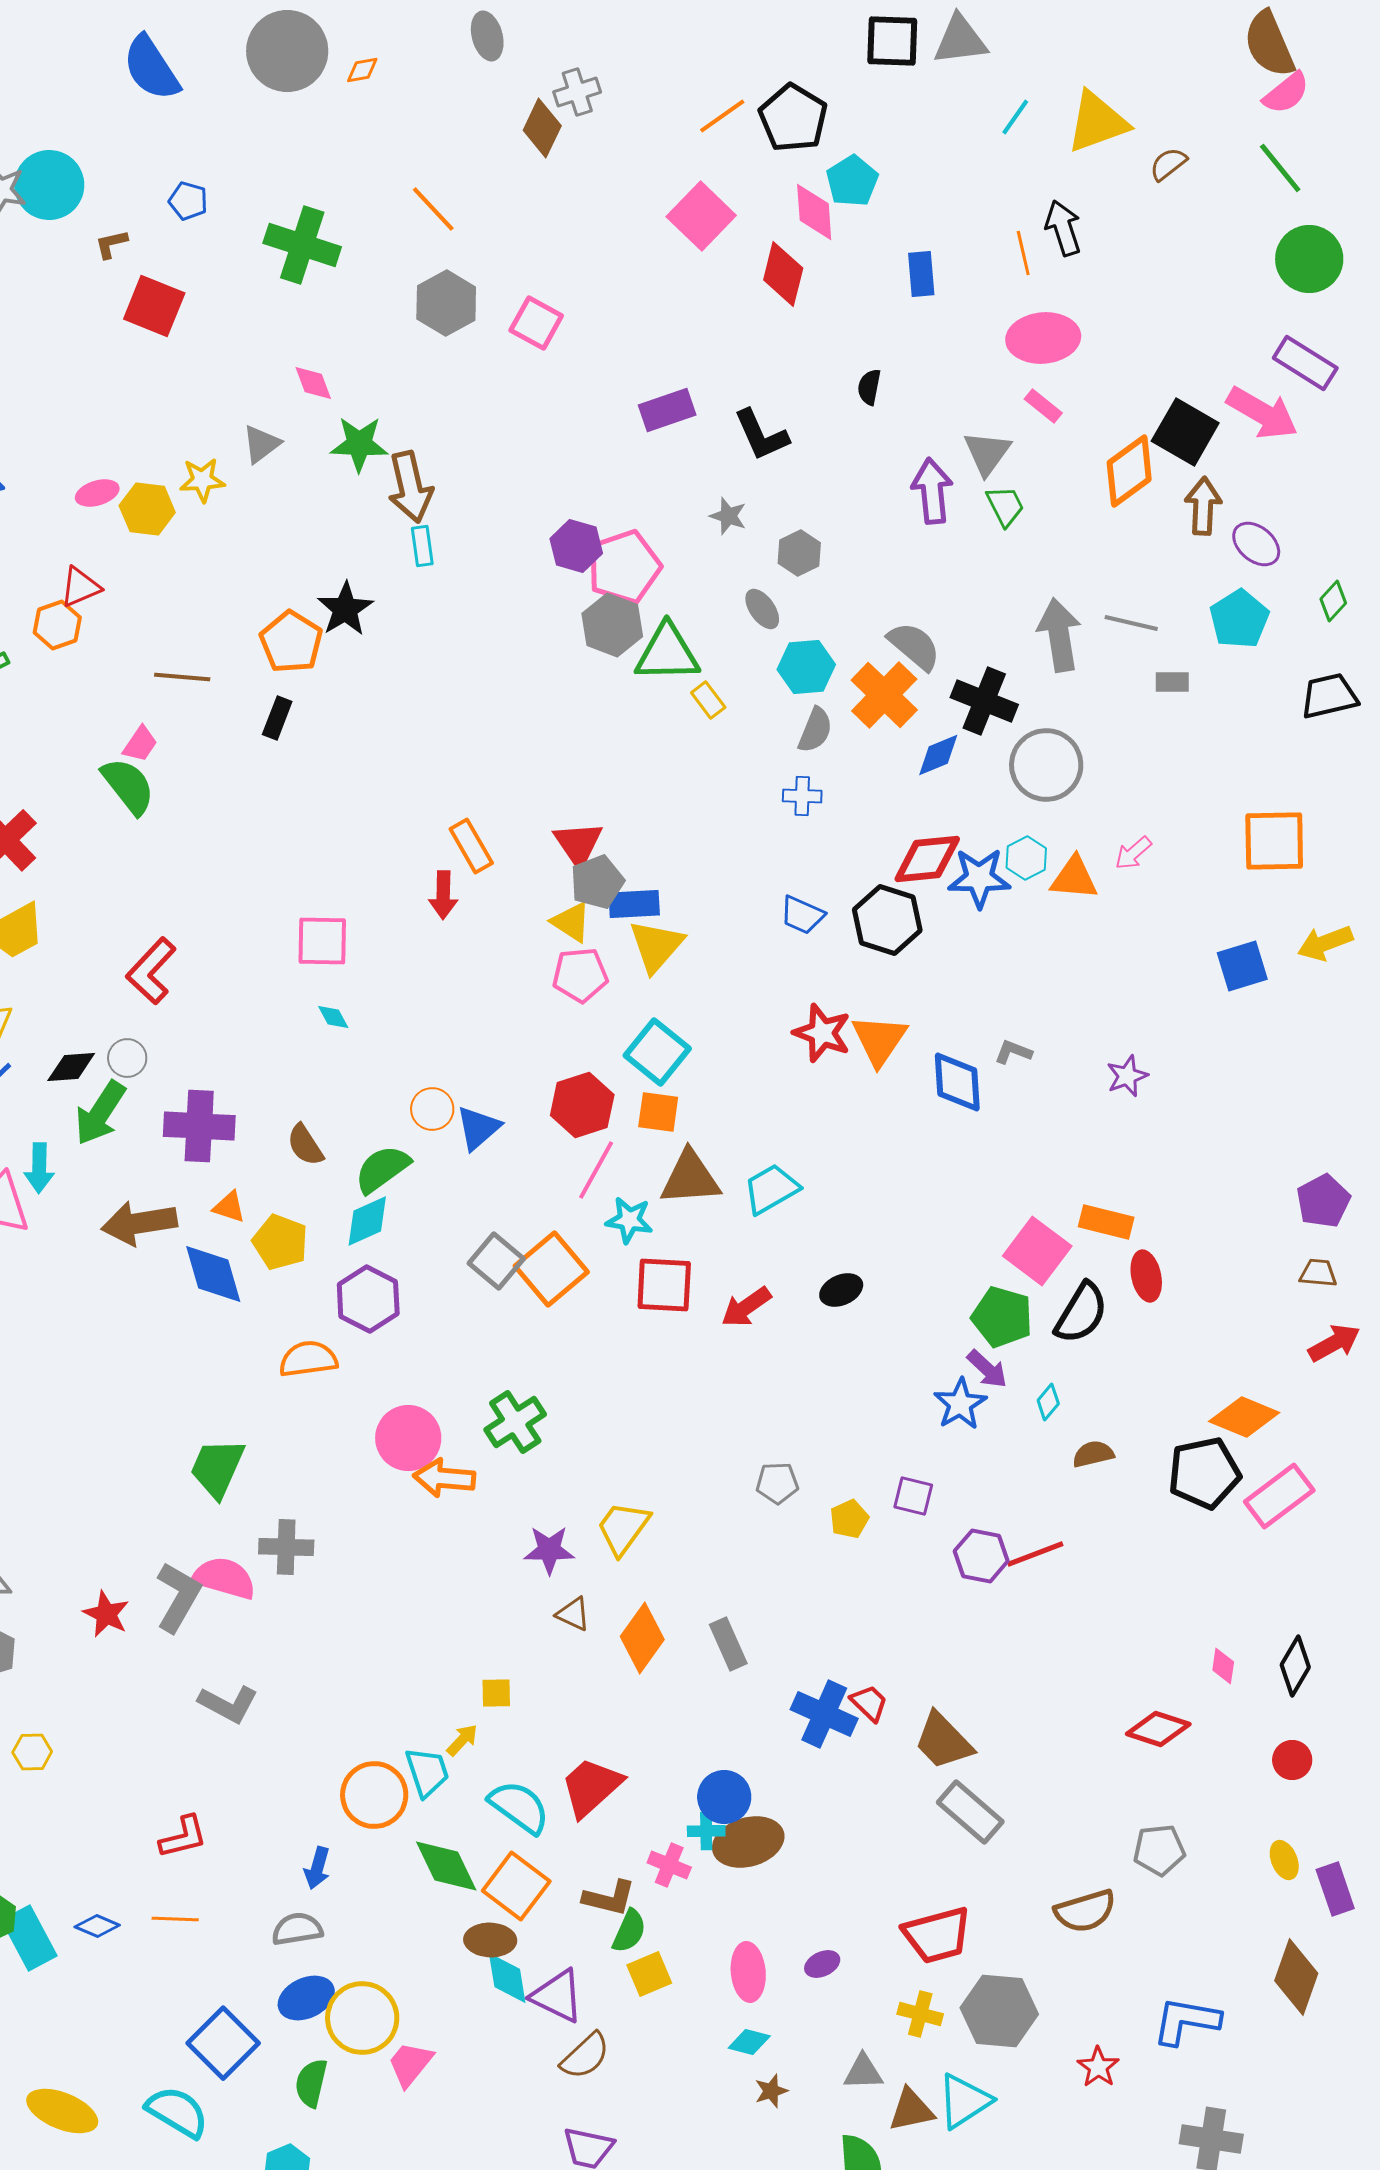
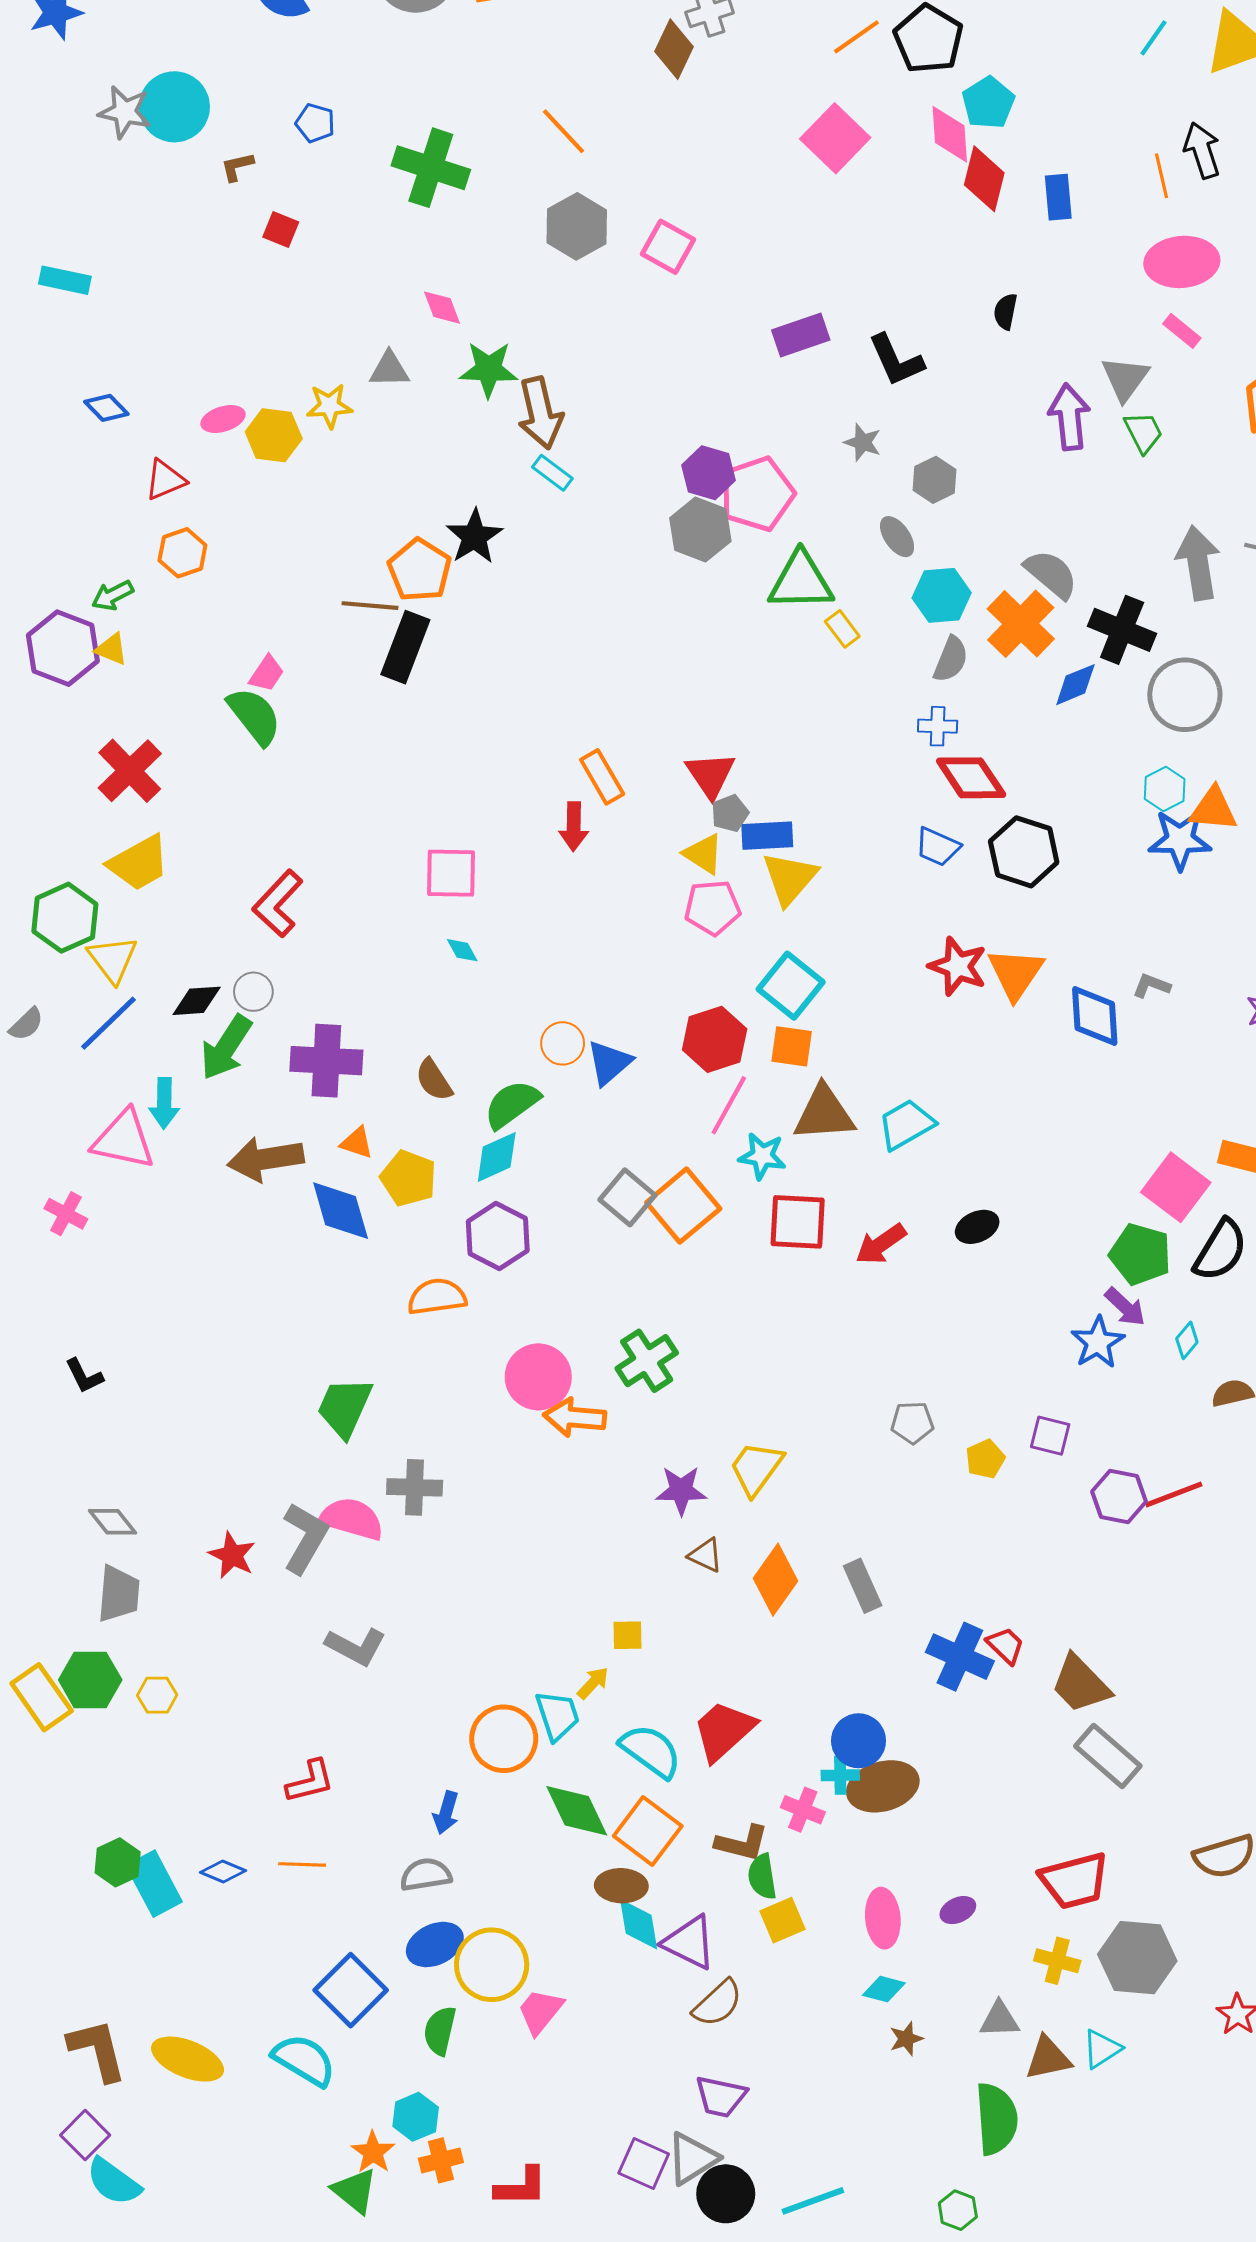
red diamond: (783, 274) -> (984, 179), moved
red square: (154, 306) -> (281, 229), size x0.6
gray triangle: (261, 444) -> (389, 369), turned 36
cyan rectangle: (422, 546) -> (552, 473), turned -45
red triangle: (80, 587) -> (165, 480), moved
gray hexagon: (612, 625) -> (700, 530), moved
brown line: (182, 677) -> (370, 606), moved
black rectangle: (277, 718) -> (405, 647), size x1.6
red diamond: (927, 859) -> (971, 778), moved, turned 62
blue star: (979, 878) -> (1180, 840), moved
gray pentagon: (597, 882) -> (730, 813), size x0.7
green semicircle: (629, 1931) -> (762, 1877), turned 147
cyan triangle: (964, 2101) -> (1102, 2049), size x0.7

